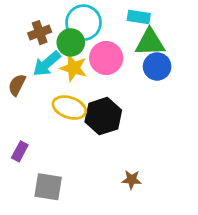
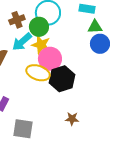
green triangle: (150, 42) -> (95, 27), size x0.7
pink circle: (106, 58) -> (50, 59), moved
brown star: (132, 180) -> (72, 119), moved

